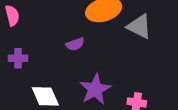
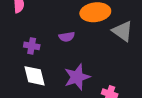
purple cross: (18, 58) -> (32, 46), moved

